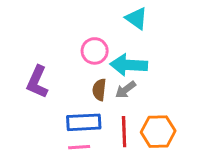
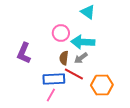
red line: (124, 132) -> (74, 74), moved, turned -60
pink line: (79, 147) -> (51, 95), turned -56

